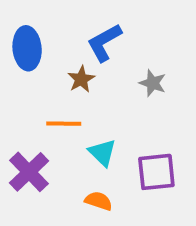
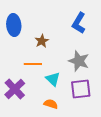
blue L-shape: (104, 42) -> (79, 23), moved, turned -30
gray star: (153, 83) -> (79, 61), moved, size x1.5

